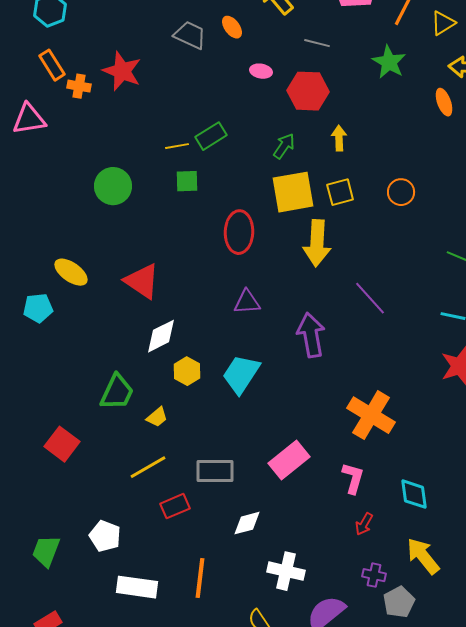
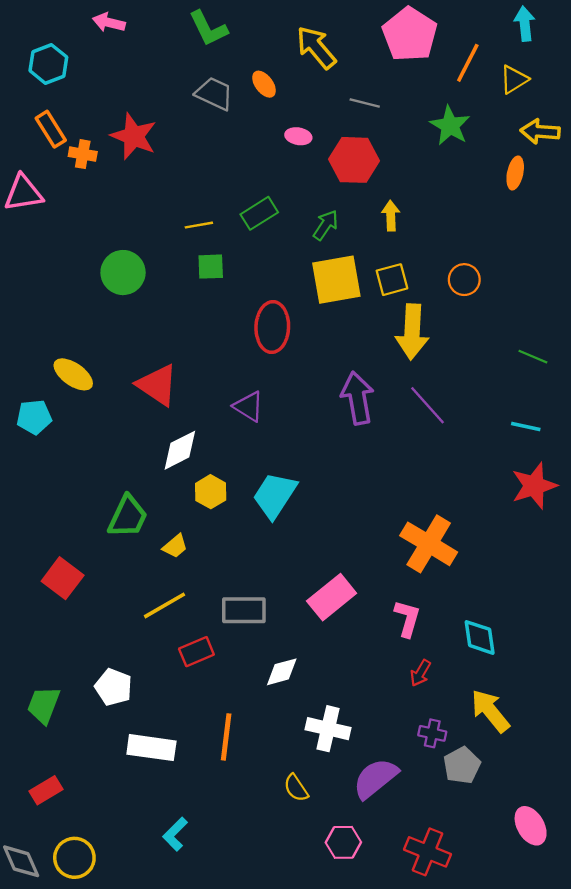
orange ellipse: (444, 102) -> (515, 173), turned 32
green rectangle: (211, 136) -> (259, 213), moved
yellow arrow: (317, 243) -> (412, 332), moved
purple triangle: (247, 302) -> (249, 406), moved, turned 36
purple arrow: (311, 335) -> (358, 398), moved

